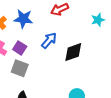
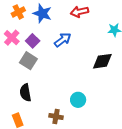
black diamond: (73, 52) -> (102, 61), moved

